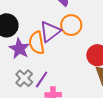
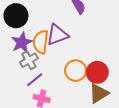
orange circle: (71, 25) -> (76, 71), moved
gray cross: (24, 78) -> (29, 60), moved

